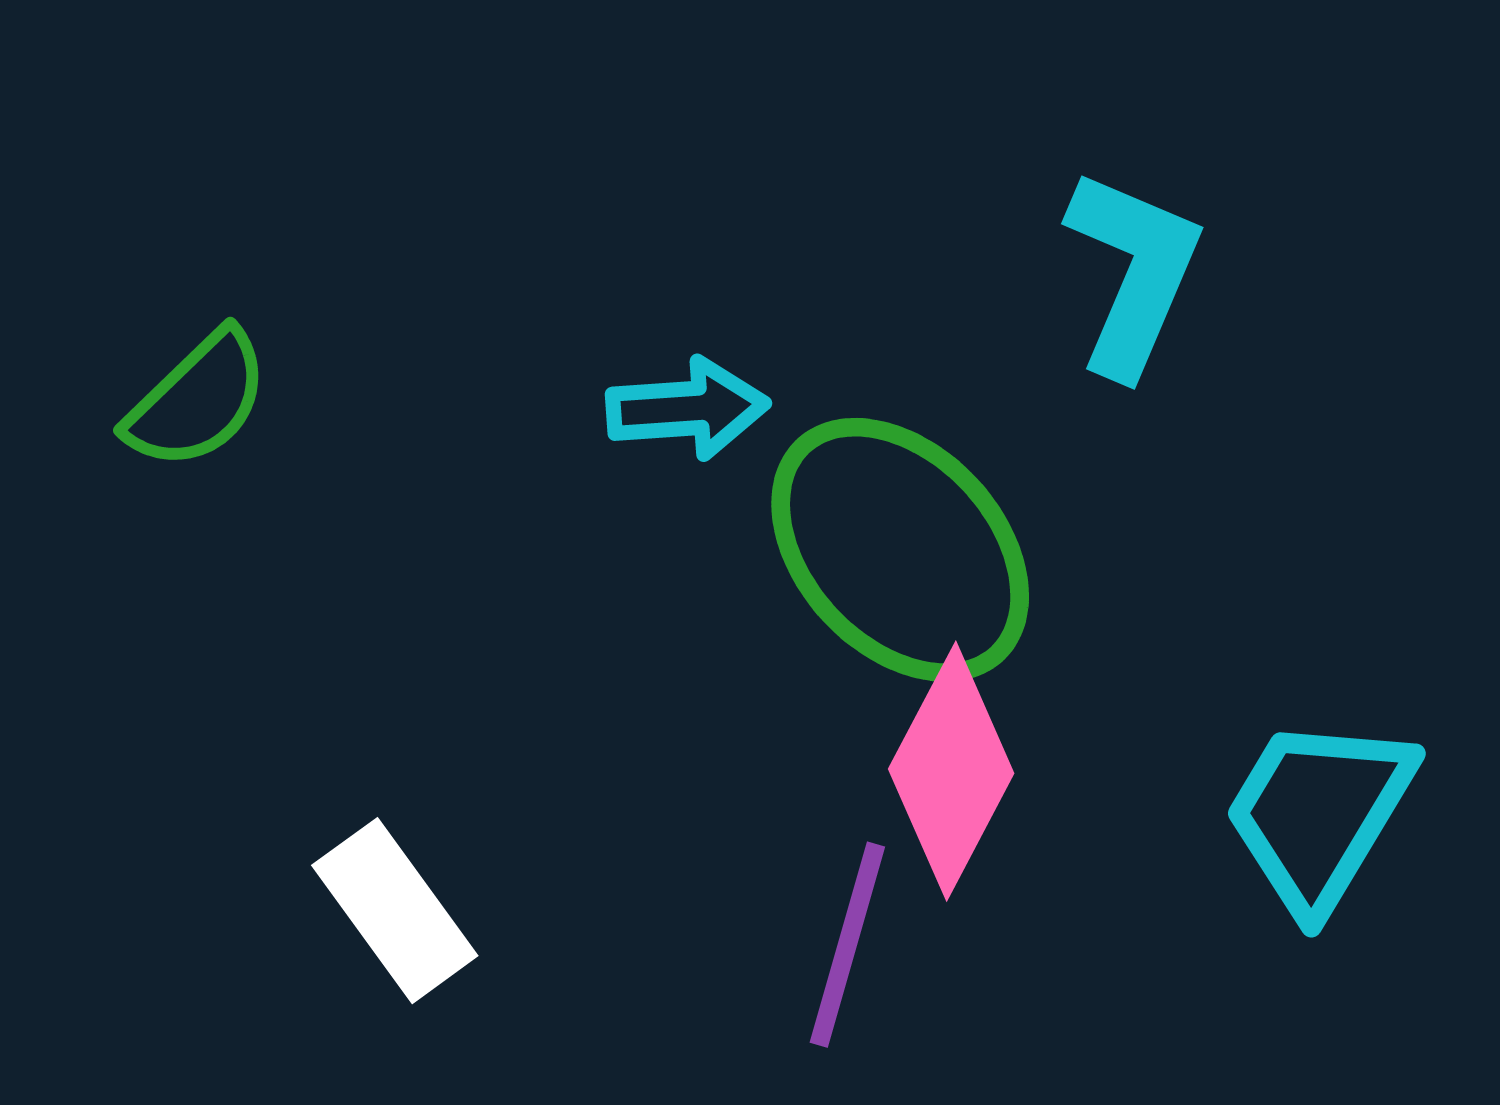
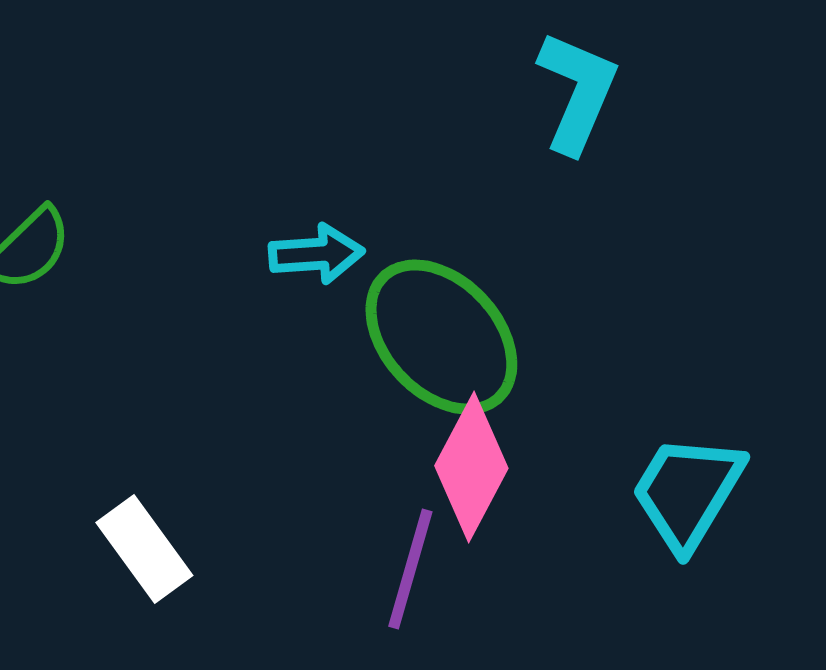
cyan L-shape: (1133, 273) -> (577, 92), moved

